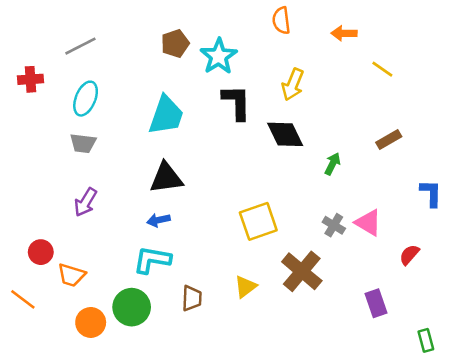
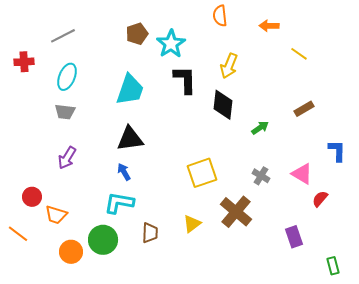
black diamond: (285, 134) -> (223, 105), turned 32
green arrow: (333, 164) -> (260, 128), turned 30
blue arrow: (158, 220) -> (124, 172), turned 72
pink triangle: (368, 223) -> (302, 174), moved

